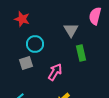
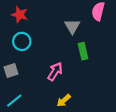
cyan circle: (35, 44) -> (22, 41), moved
gray square: (26, 63) -> (11, 70), moved

